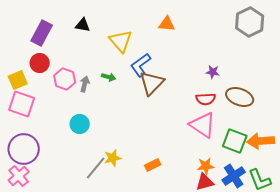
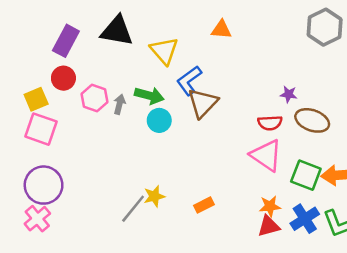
black triangle: (83, 25) -> (117, 31), size x1.8
purple star: (213, 72) -> (289, 94), moved
green arrow: (109, 77) -> (149, 96), size x1.6
cyan circle: (80, 124) -> (159, 120), moved

